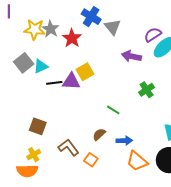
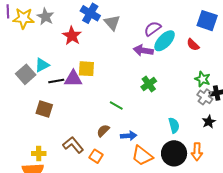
yellow star: (35, 29) -> (23, 18), moved
gray star: (51, 29) -> (45, 17), moved
purple arrow: (131, 56) -> (143, 50), moved
gray square: (24, 63) -> (26, 74), moved
yellow square: (85, 72) -> (86, 69), turned 36
brown square: (38, 126) -> (44, 109), moved
yellow cross: (34, 155) -> (39, 154), turned 32

